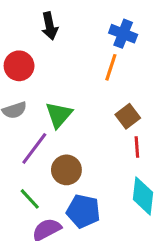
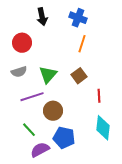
blue cross: (123, 34) -> (78, 18), moved
brown square: (128, 116) -> (79, 76), moved
purple line: (34, 148) -> (32, 97), turned 35

